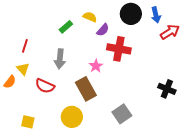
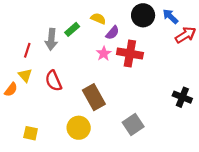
blue arrow: (156, 15) -> (170, 16), turned 147
gray arrow: (60, 59) -> (51, 39), moved
pink star: (96, 66) -> (104, 53), moved
red semicircle: (45, 86) -> (54, 81), moved, turned 42

